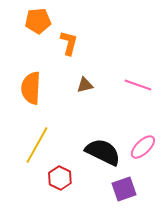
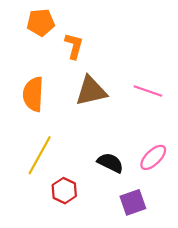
brown triangle: (85, 85) -> (91, 91), size x1.8
black semicircle: (103, 152) -> (110, 163), size x0.7

